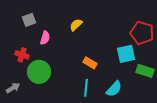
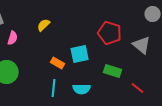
cyan square: (126, 54) -> (80, 54), moved
cyan semicircle: (114, 89) -> (82, 89), turned 48

